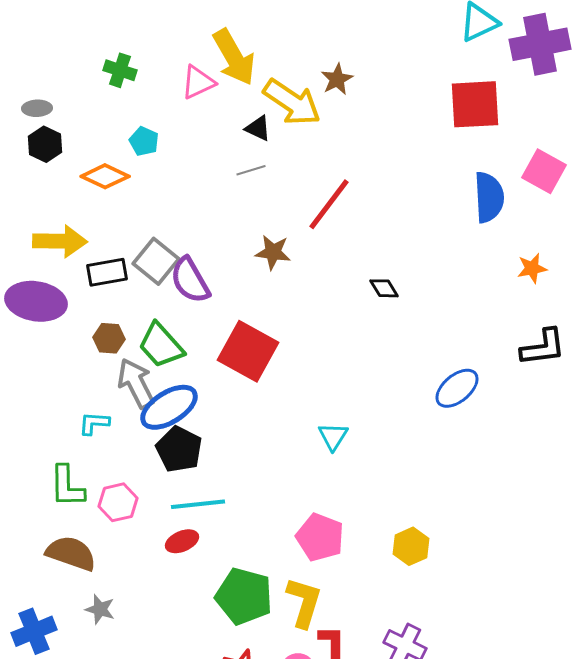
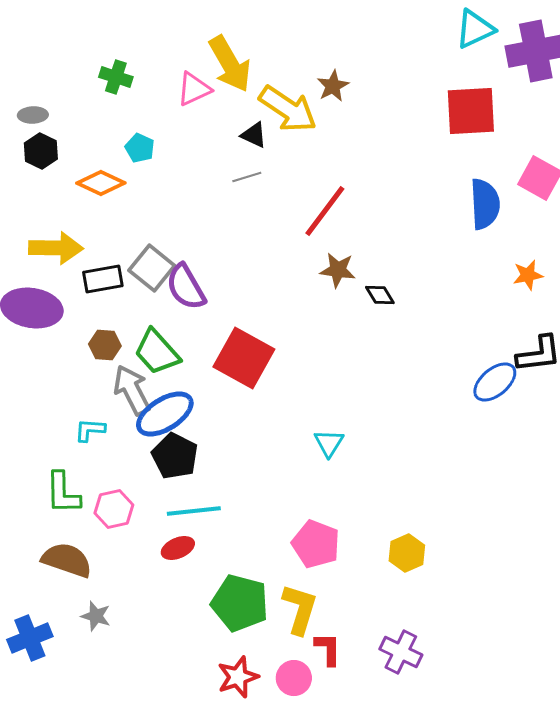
brown star: (273, 252) -> (338, 270), moved
blue ellipse: (457, 388) -> (495, 382), moved

